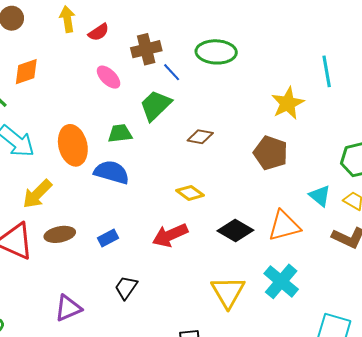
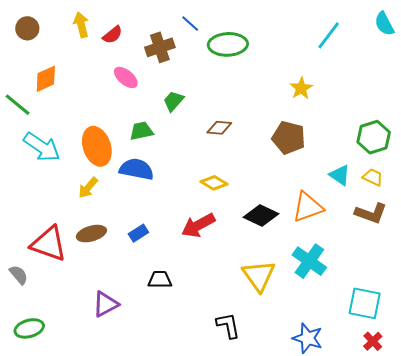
cyan line: (327, 71) -> (329, 35), moved, turned 52
blue line: (172, 72) -> (190, 24), moved
yellow star: (288, 103) -> (301, 88), size x0.7
green trapezoid: (155, 105) -> (174, 101), size x0.7
yellow arrow: (37, 194) -> (88, 188), moved, size x0.7
black trapezoid: (126, 288) -> (160, 280), turned 60

